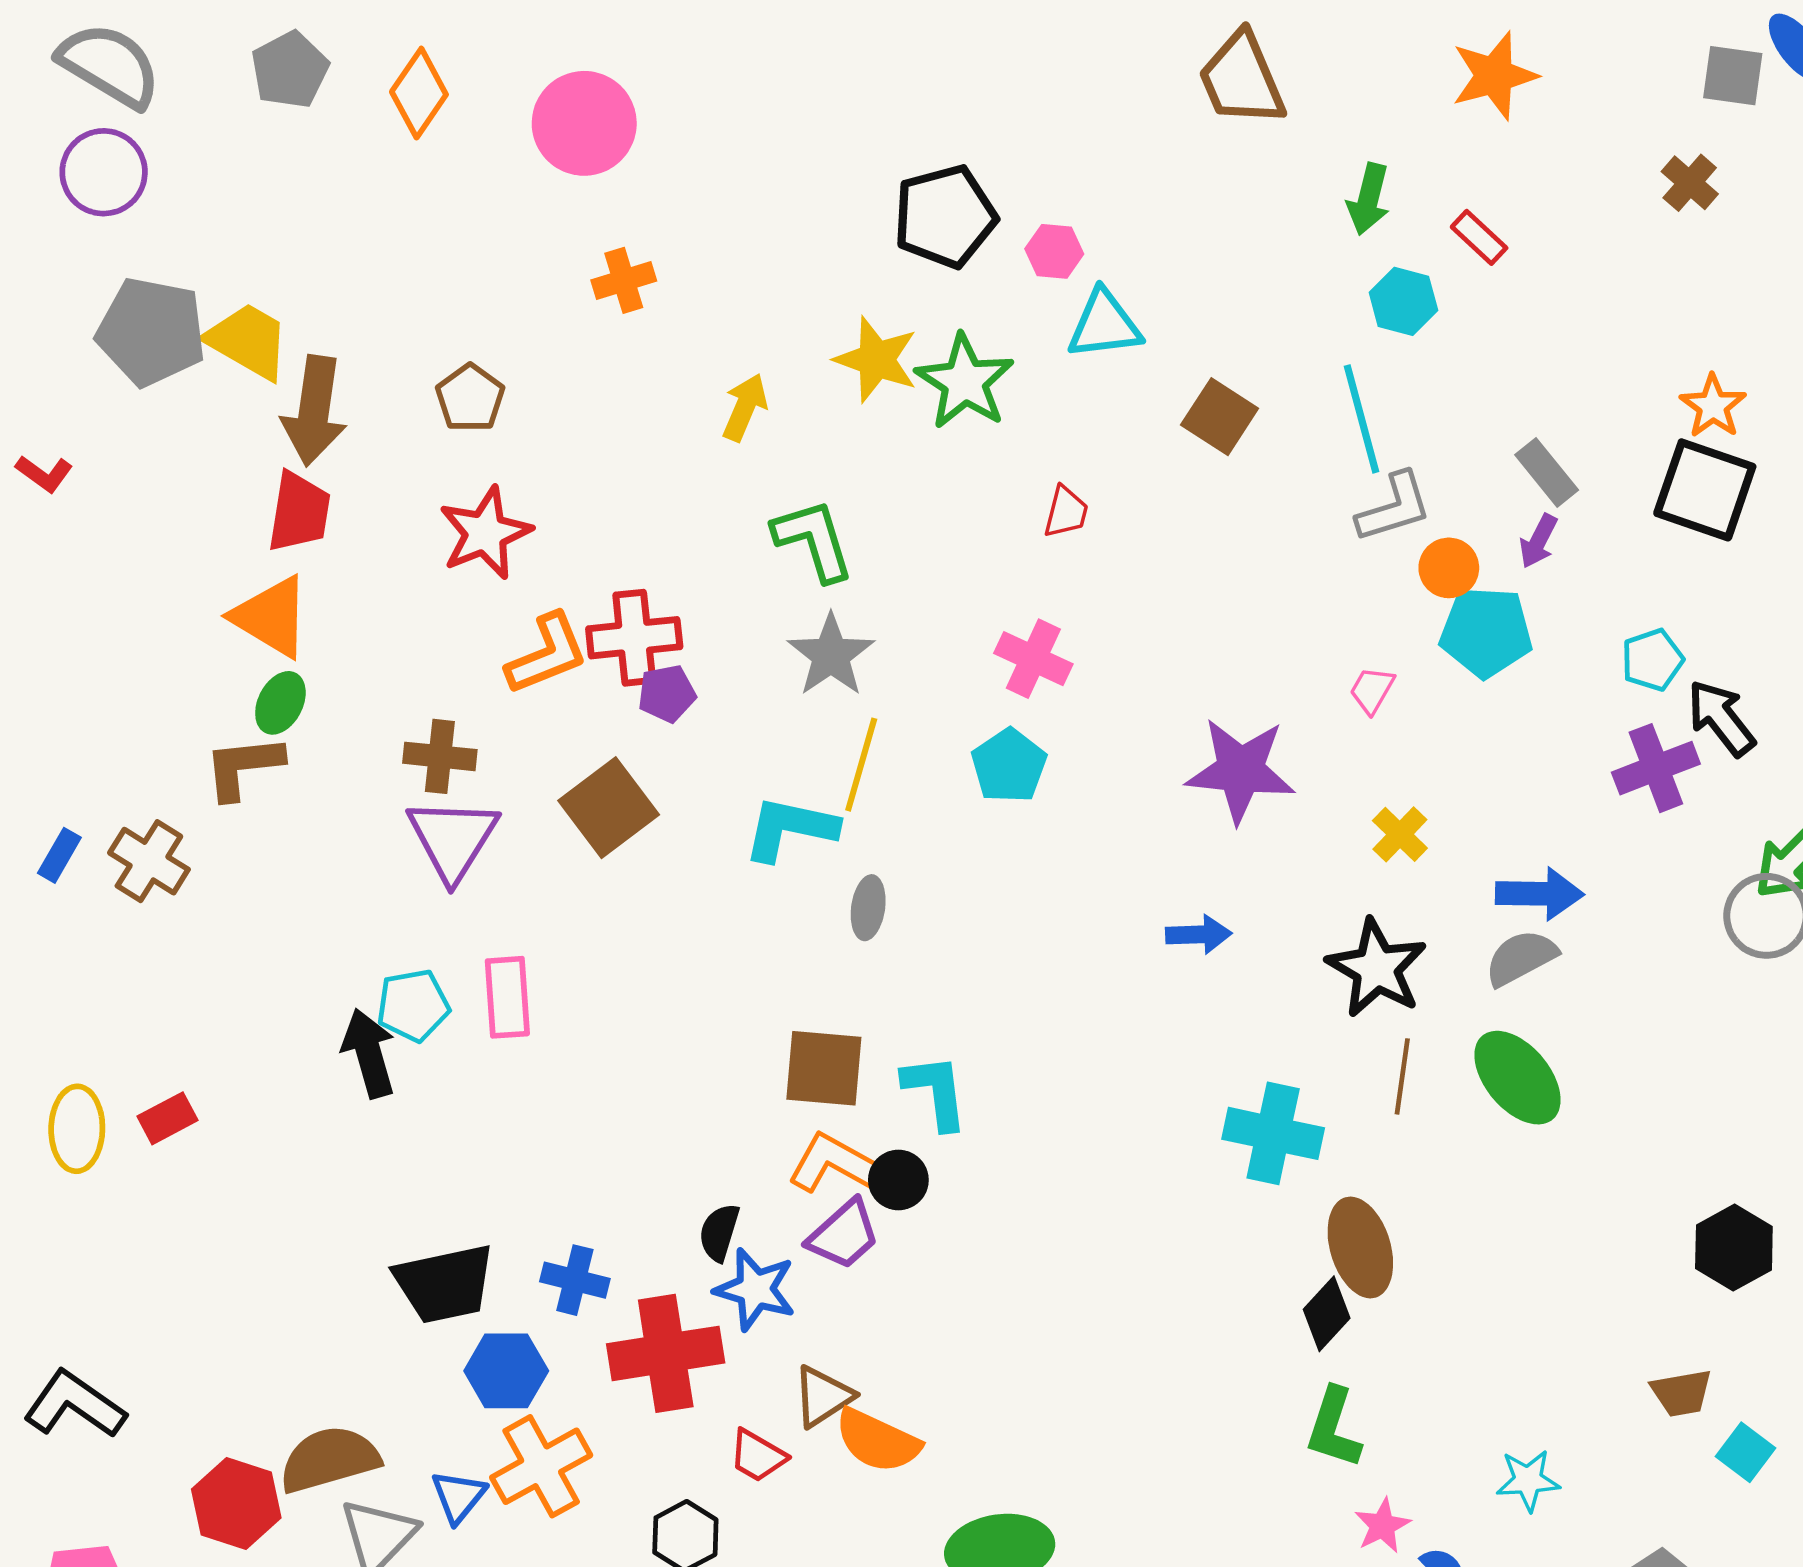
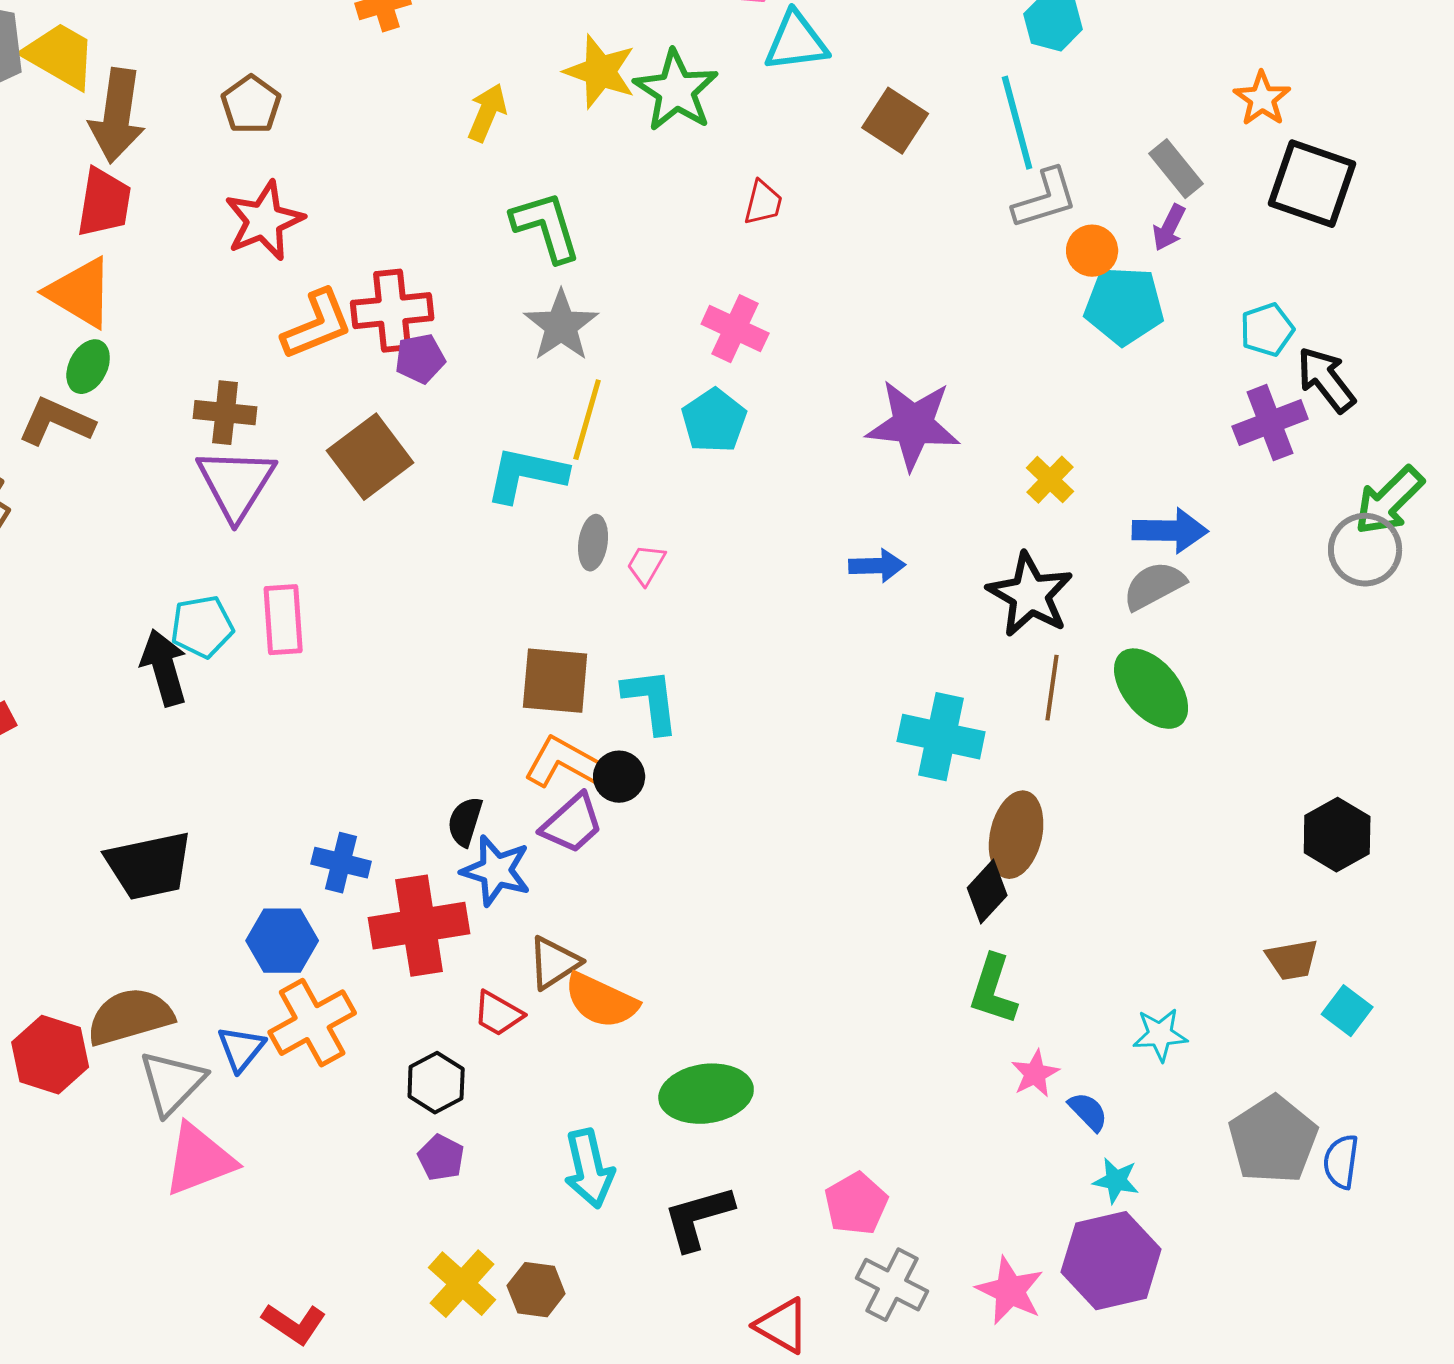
orange star: (1713, 406) -> (1262, 99), moved
pink trapezoid: (1372, 690) -> (646, 565), moved
brown L-shape: (243, 767) -> (56, 422), turned 30
brown ellipse: (1360, 1247) -> (1016, 835), turned 30
black trapezoid: (445, 1284) -> (149, 866), moved

